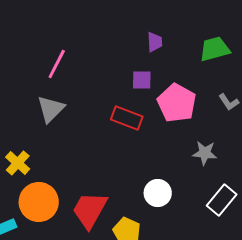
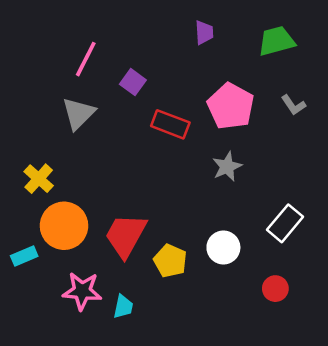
purple square: (142, 80) -> (133, 82), moved, turned 35
gray star: (205, 153) -> (227, 167), moved, turned -30
white circle: (158, 193) -> (223, 247), moved

